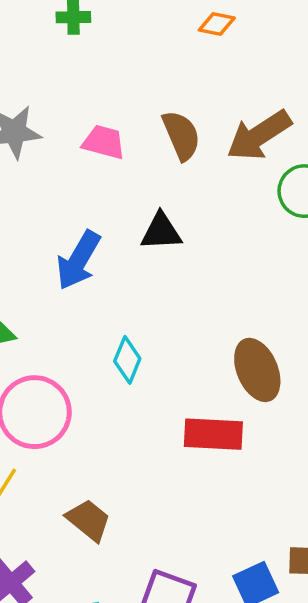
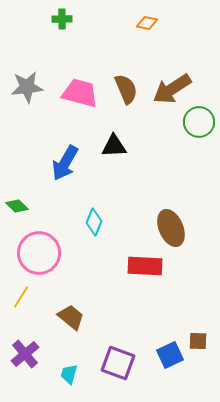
pink trapezoid: (104, 142) -> (80, 93), size x1.4

